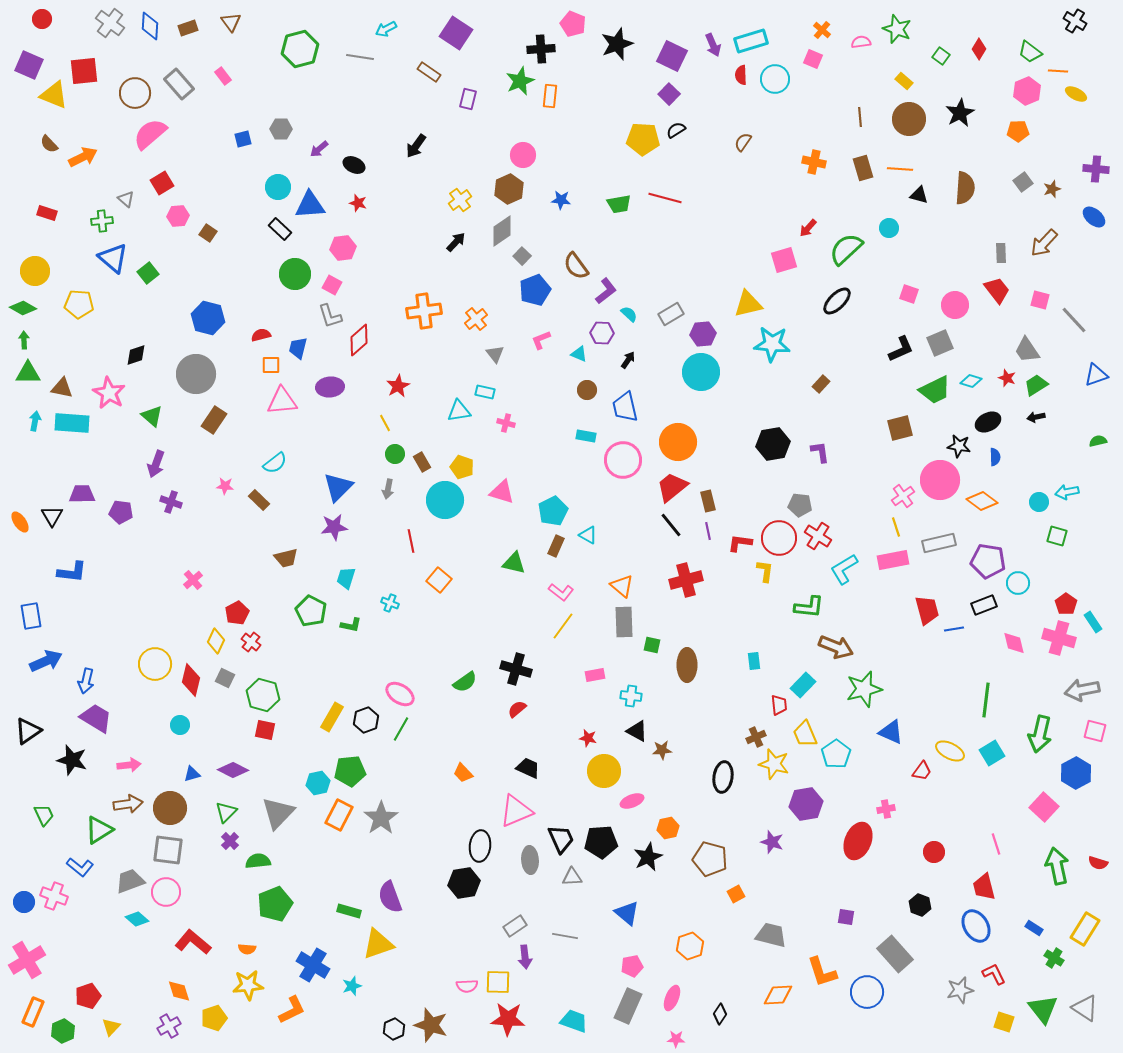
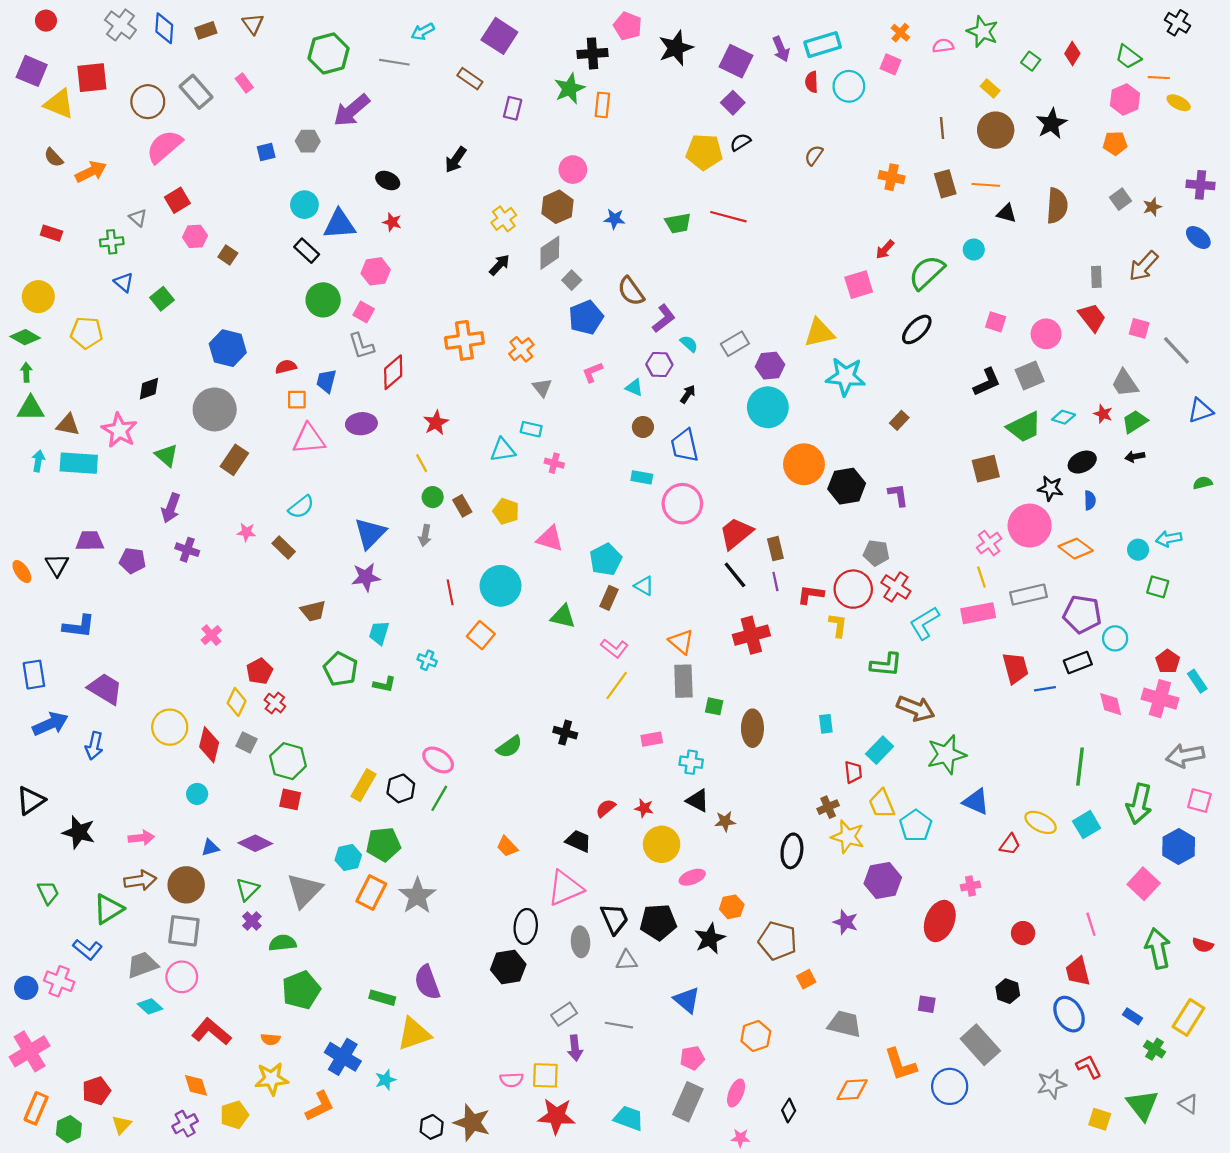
purple arrow: (319, 149) -> (352, 110), moved, size x1.8
blue triangle: (113, 258) -> (124, 282), size x0.6
orange circle: (678, 442) -> (804, 464), moved
cyan circle: (445, 500) -> (501, 586), moved
black cross: (516, 669) -> (565, 733), size x0.7
red semicircle: (517, 709) -> (606, 808), moved
purple trapezoid: (96, 718) -> (105, 689), moved
gray triangle: (1085, 1008) -> (1188, 1104), size x0.7

